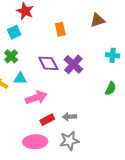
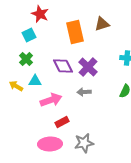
brown triangle: (98, 20) -> (102, 24), moved
orange rectangle: (60, 29) -> (75, 32), size x1.6
gray arrow: (69, 117) -> (84, 92), moved

